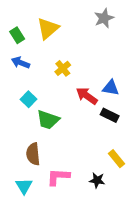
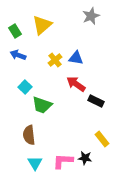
blue triangle: (111, 88) -> (76, 58), moved
pink L-shape: (58, 177) -> (63, 161), moved
cyan triangle: (24, 186) -> (35, 163), moved

